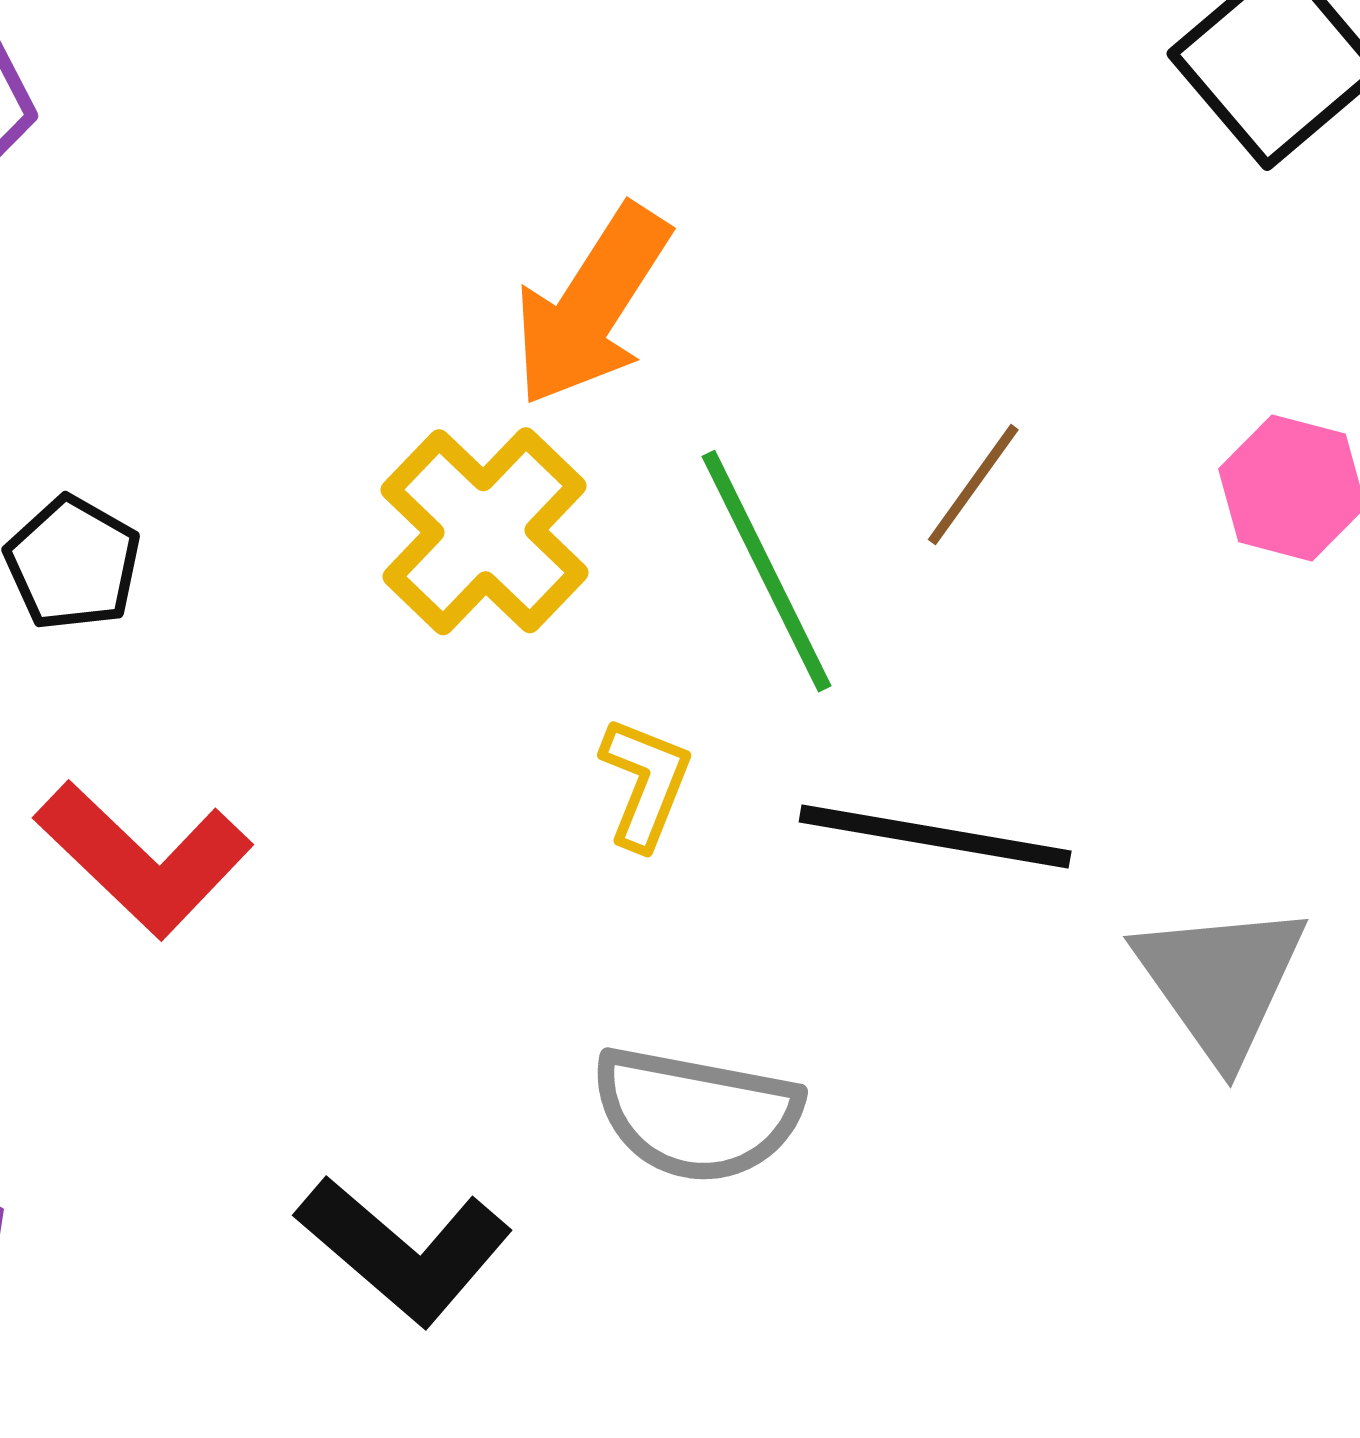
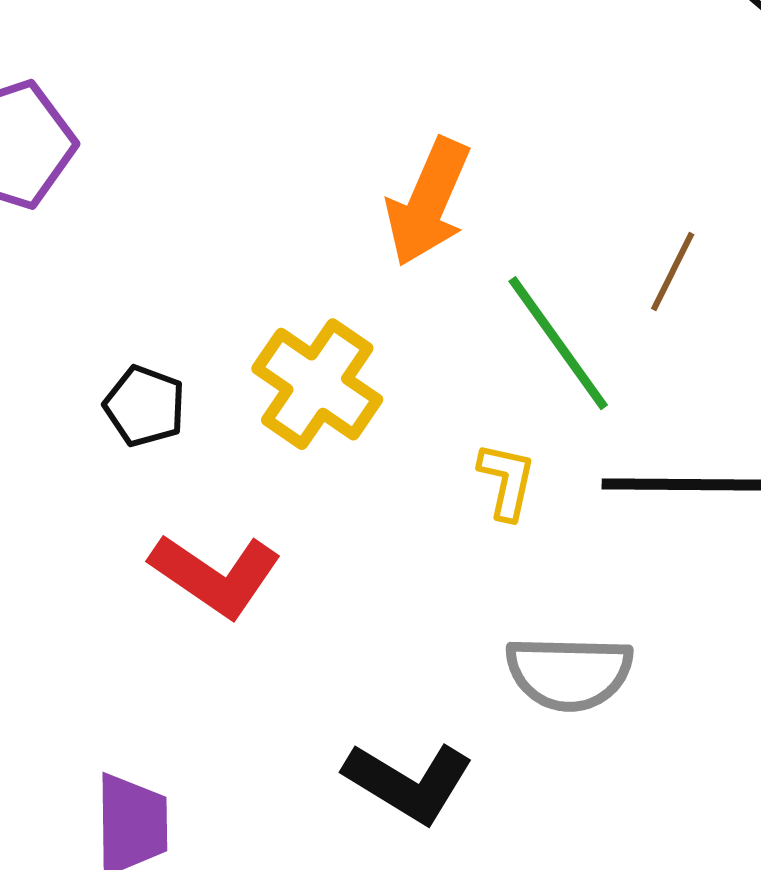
yellow cross: (484, 531) -> (317, 384), moved

